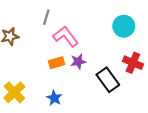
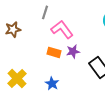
orange rectangle: (57, 63) -> (54, 52), turned 32

